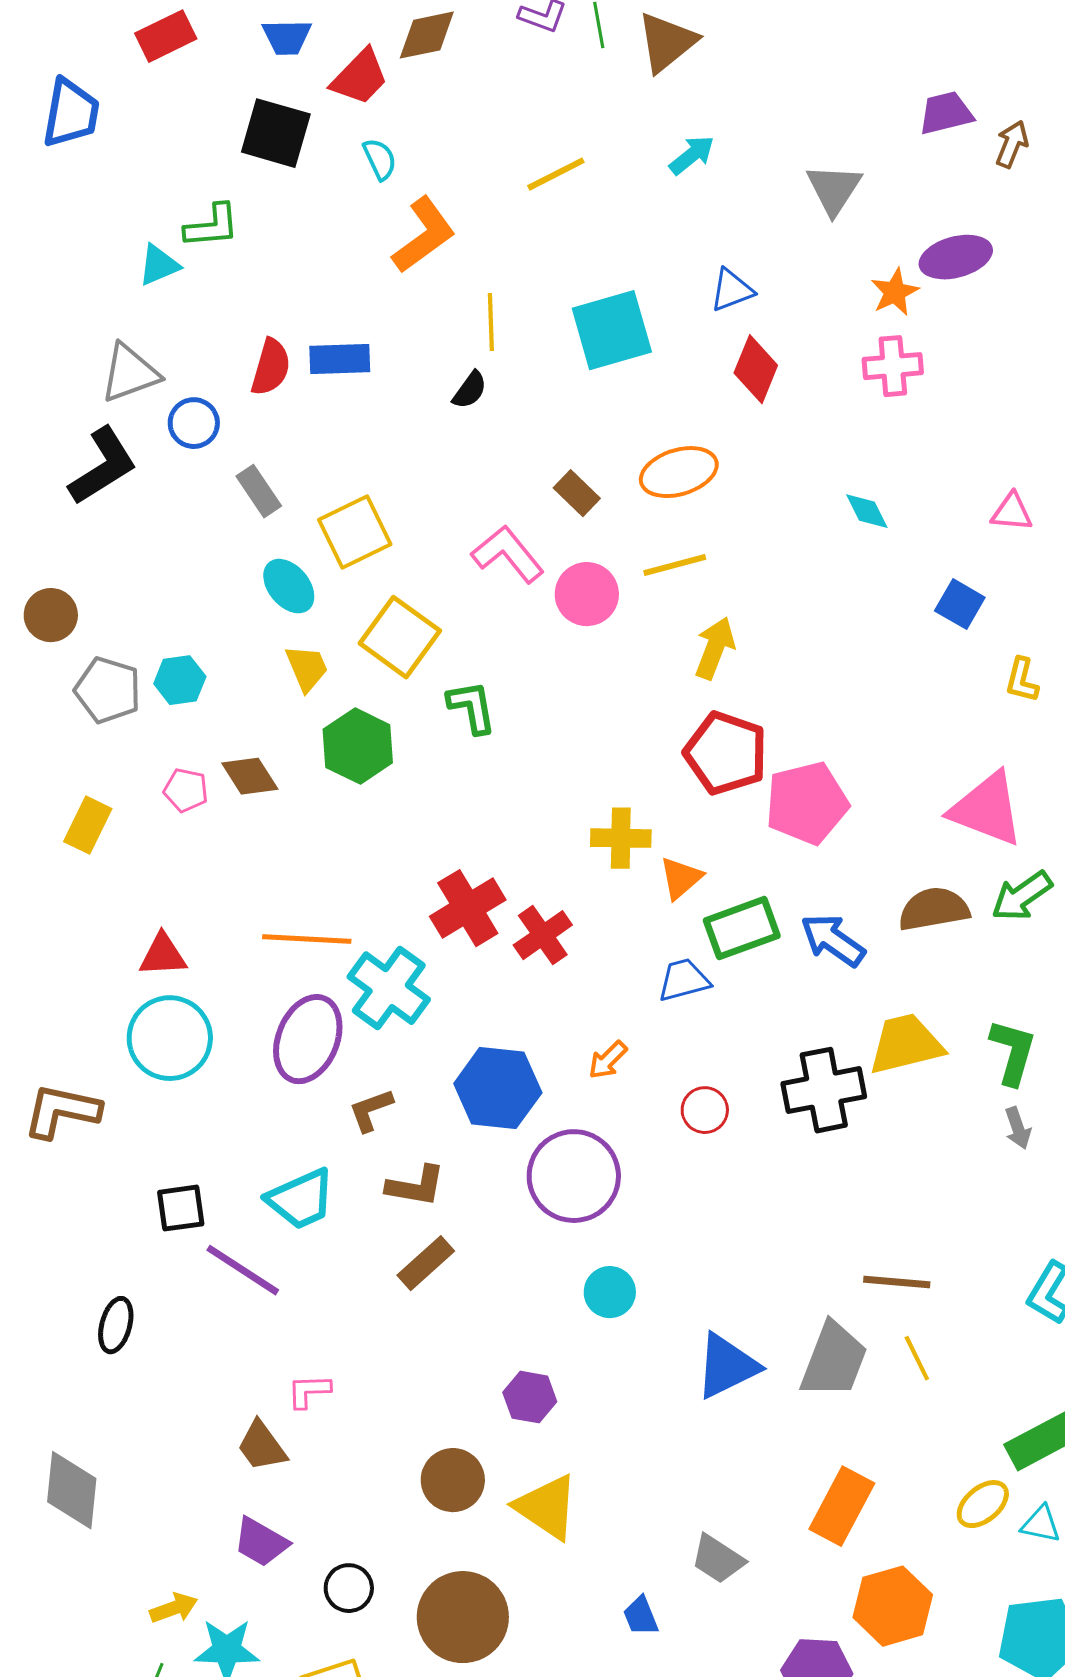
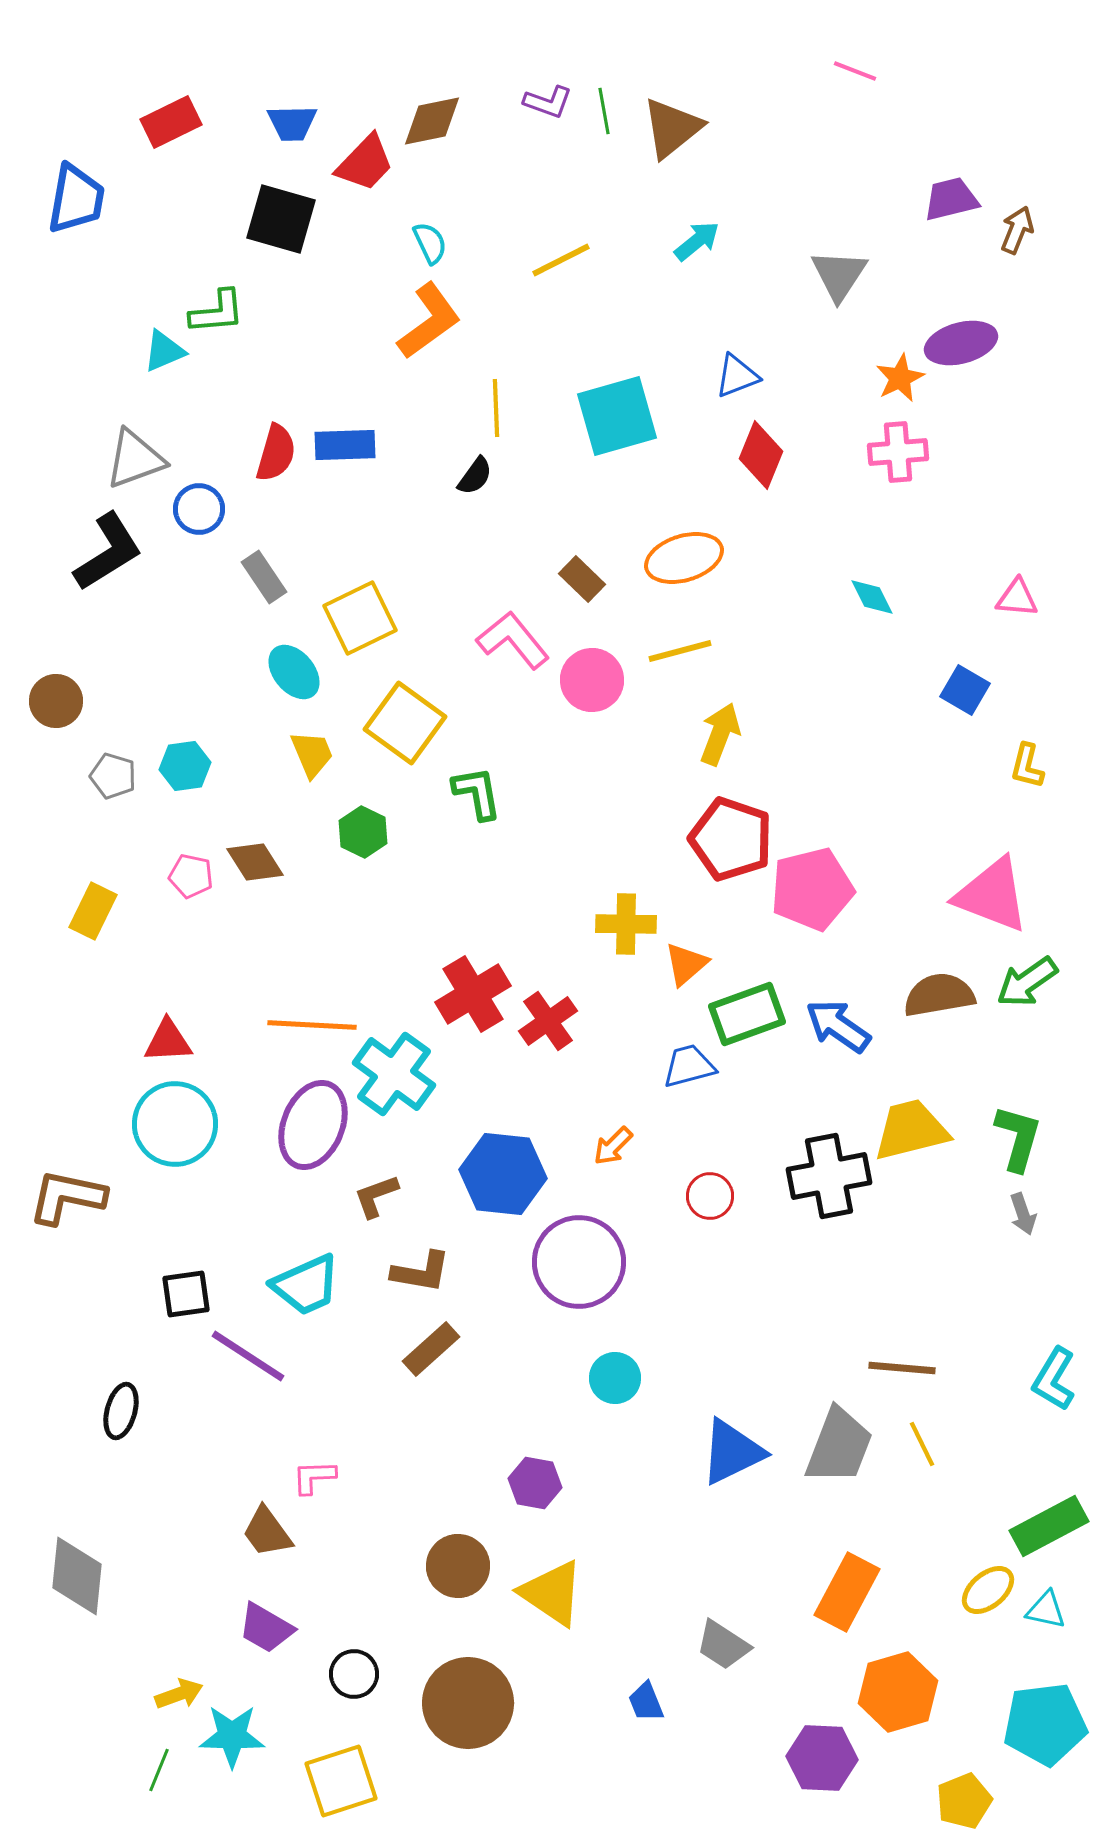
cyan semicircle: (380, 159) -> (430, 243), moved
gray pentagon: (108, 690) -> (113, 776), size x0.7
green hexagon: (358, 746) -> (363, 832), size x0.7

